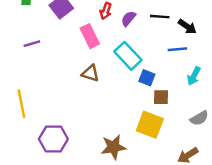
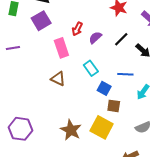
black line: (160, 17) -> (121, 39), turned -56
blue line: (177, 49) -> (125, 74), moved
cyan rectangle: (128, 56) -> (91, 68), size x0.7
brown star: (113, 147) -> (71, 130), moved, turned 30

